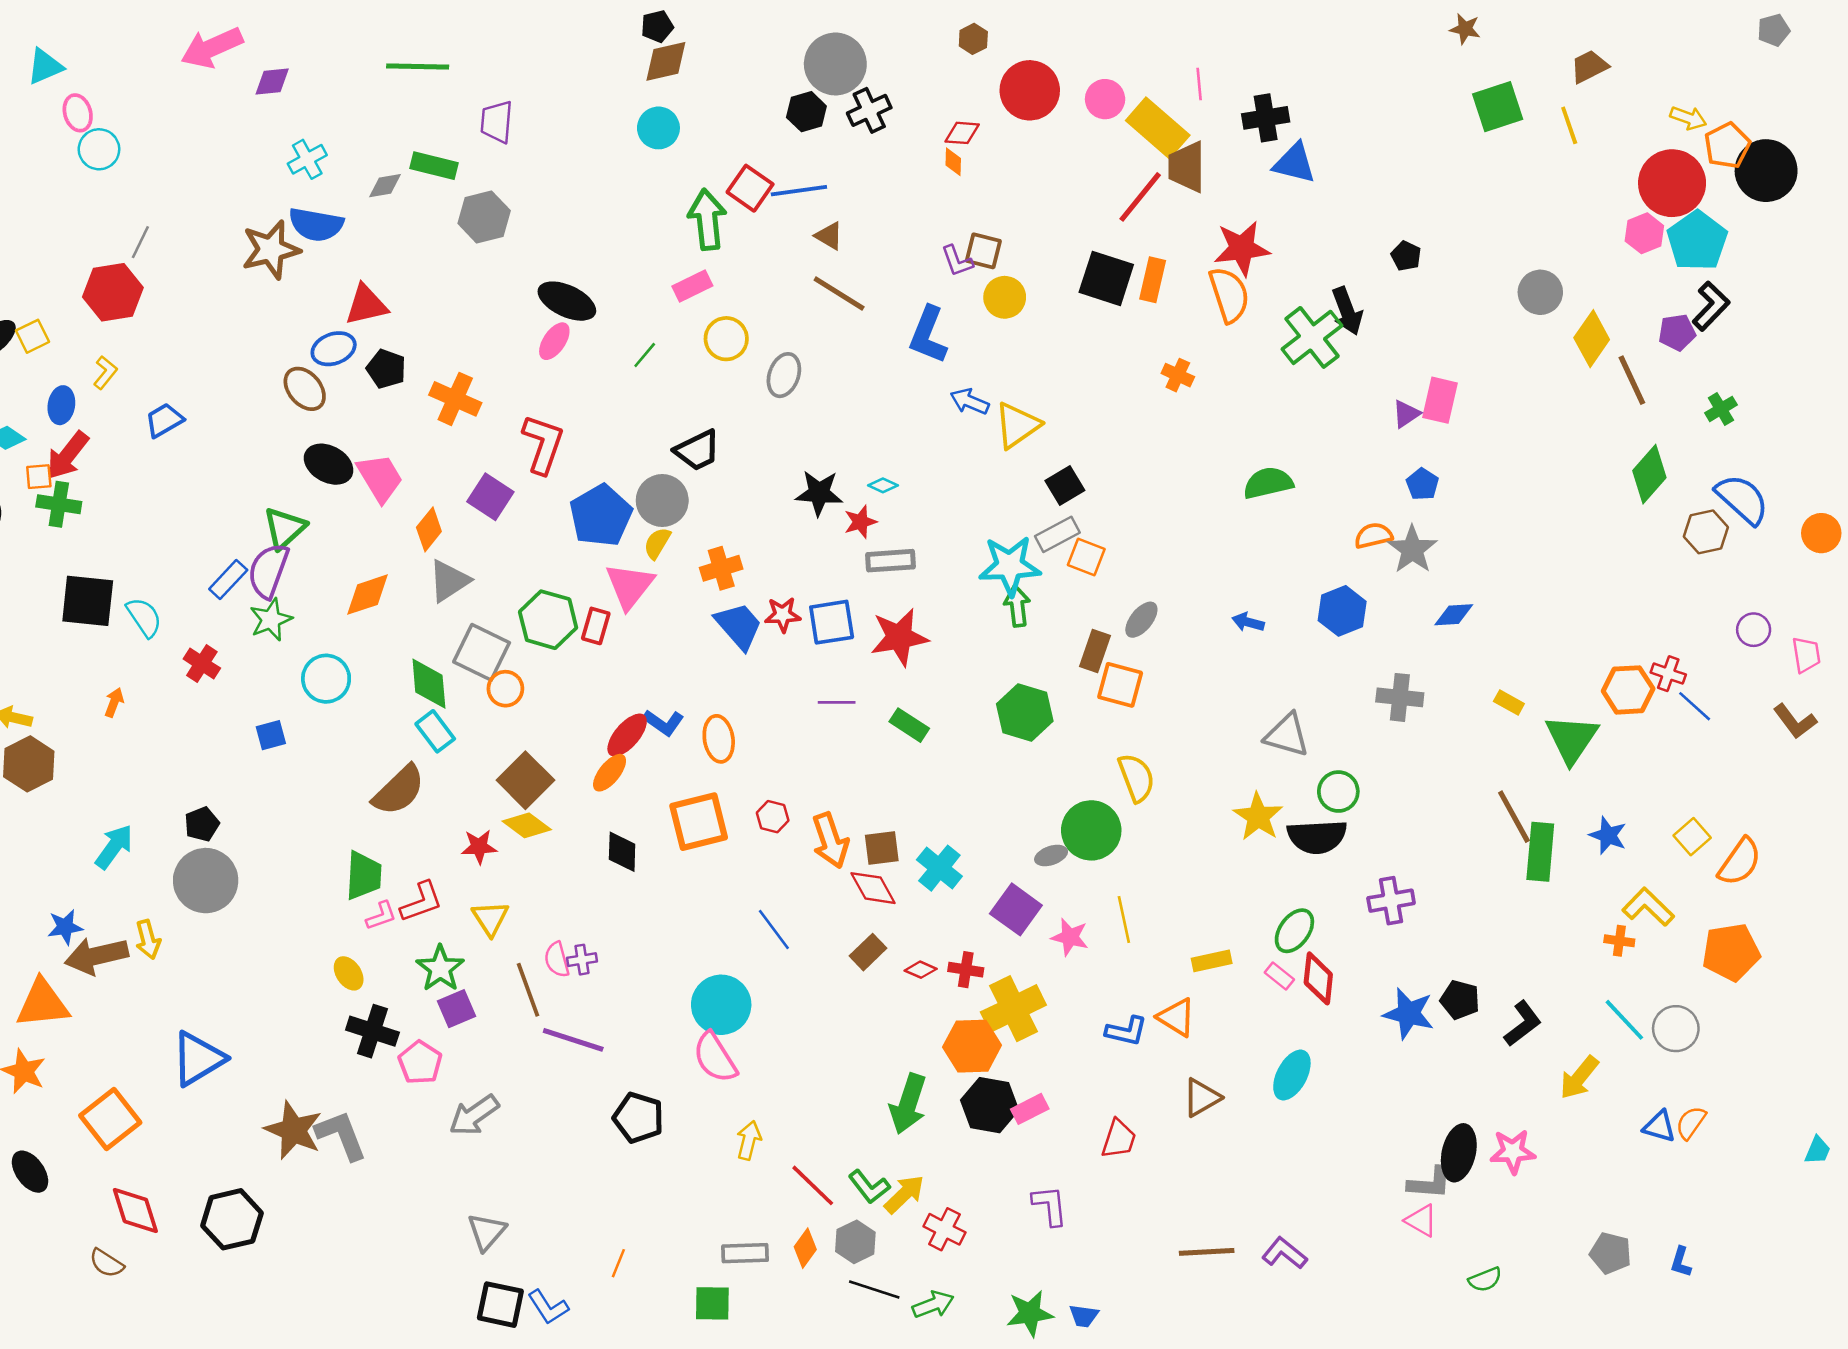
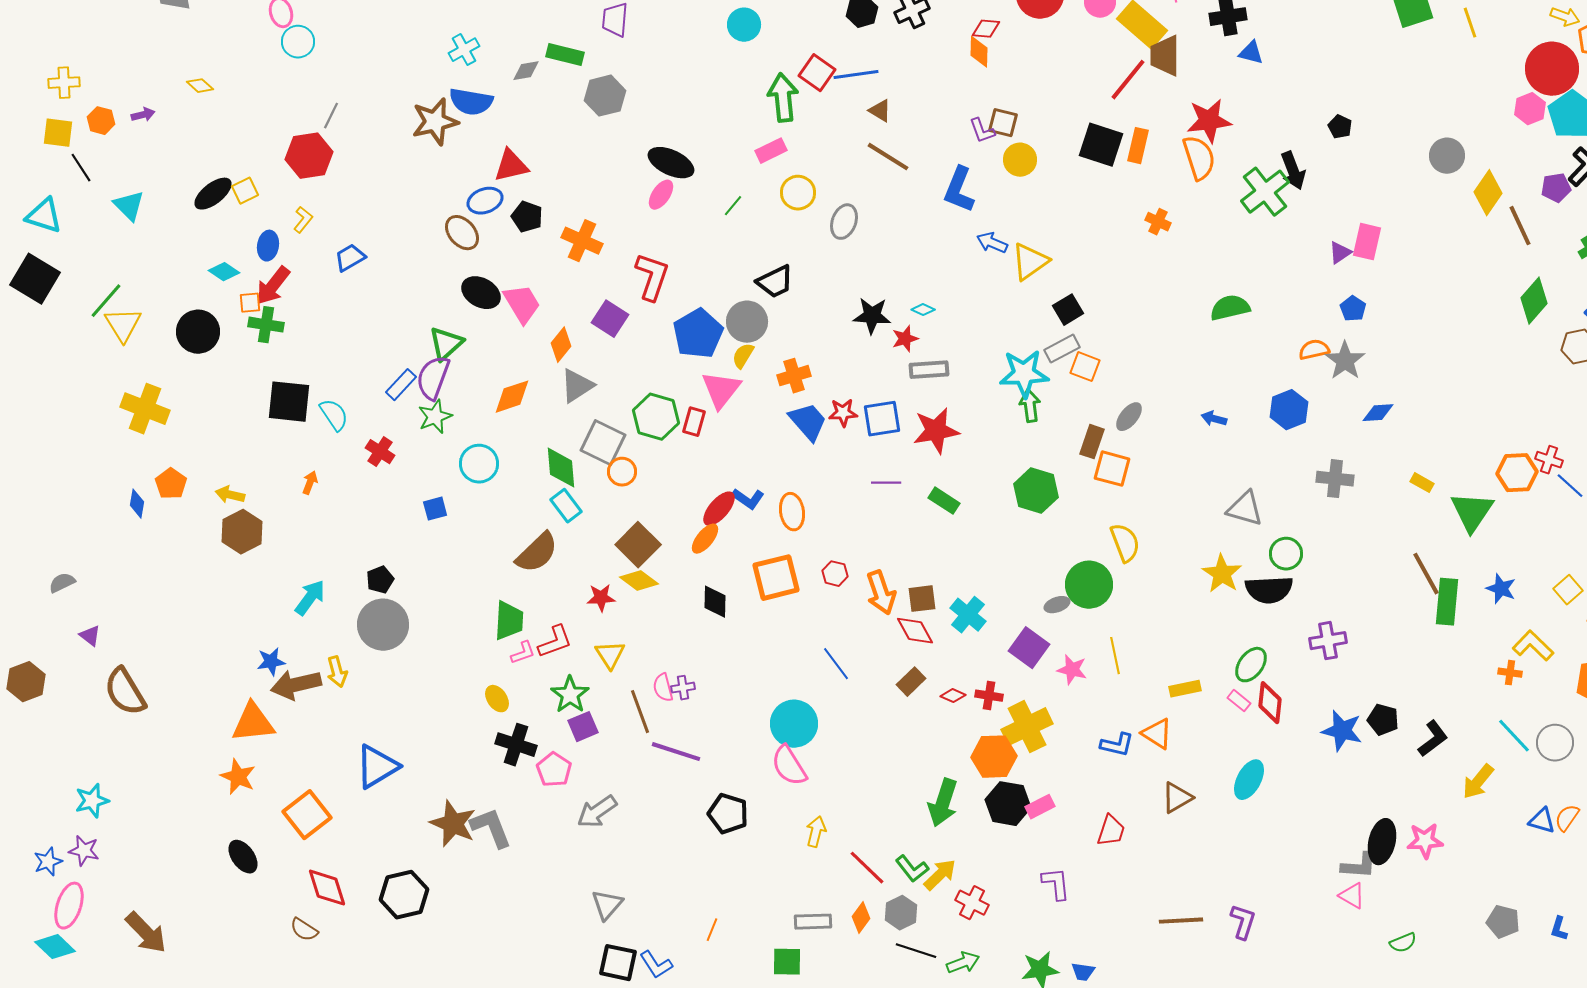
orange diamond: (953, 162) -> (979, 52), size x1.4
blue triangle: (1294, 163) -> (1251, 53), size x0.7
purple L-shape: (1284, 1253) -> (1243, 922), turned 69

